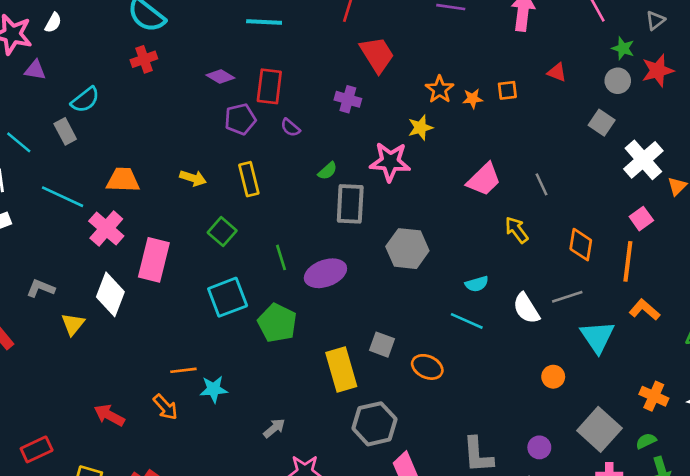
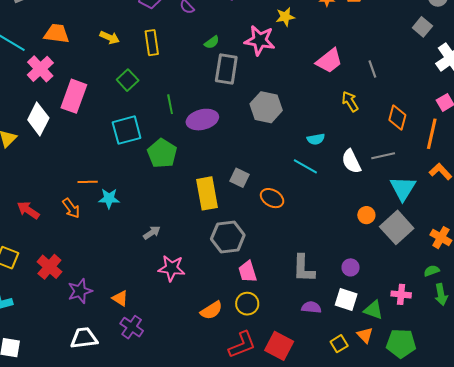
gray square: (599, 429) -> (397, 227), moved

